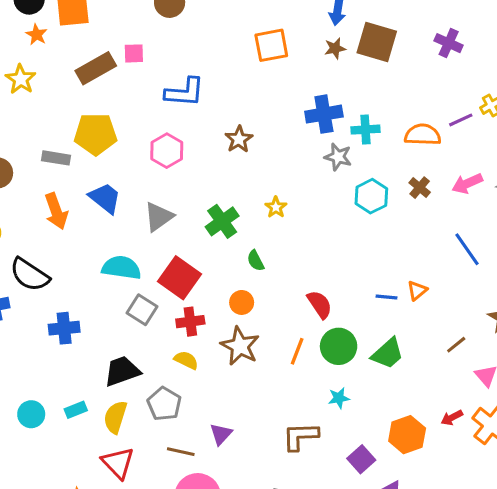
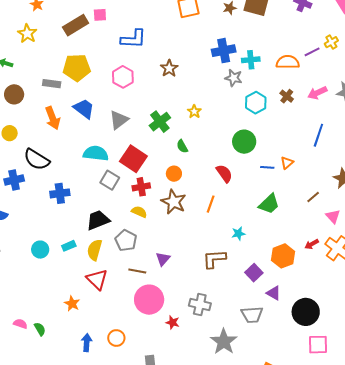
blue line: (467, 249) -> (318, 135), turned 55
green circle: (339, 346) -> (244, 142), moved

